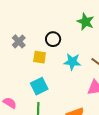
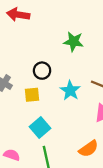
cyan star: (72, 62) -> (70, 91), turned -30

